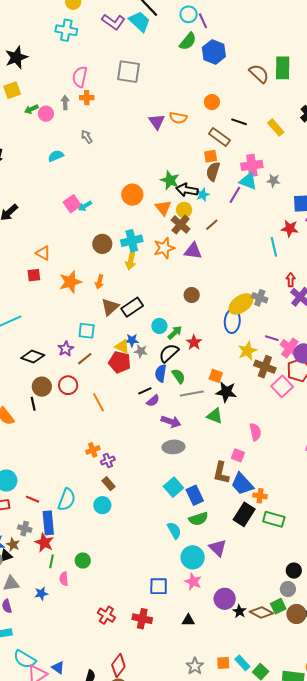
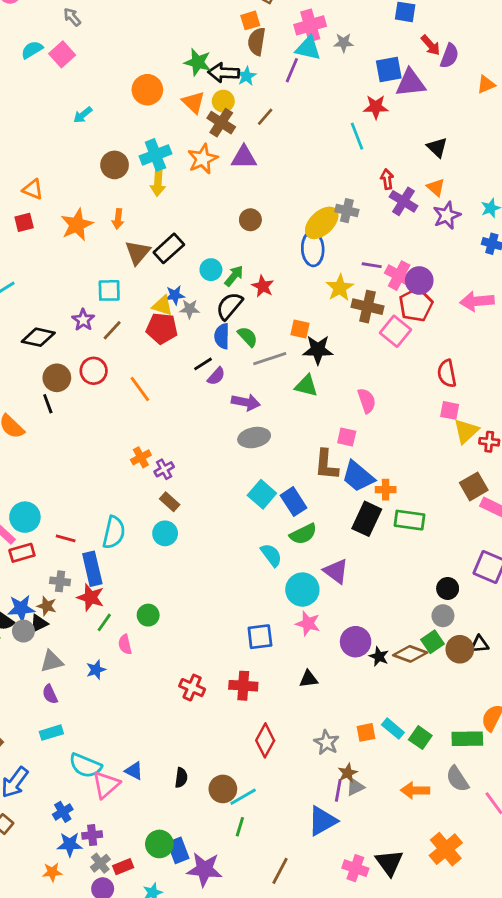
pink square: (72, 204) -> (62, 54), moved
green line: (51, 561) -> (104, 622), turned 32
red diamond: (118, 666) -> (265, 740), moved

